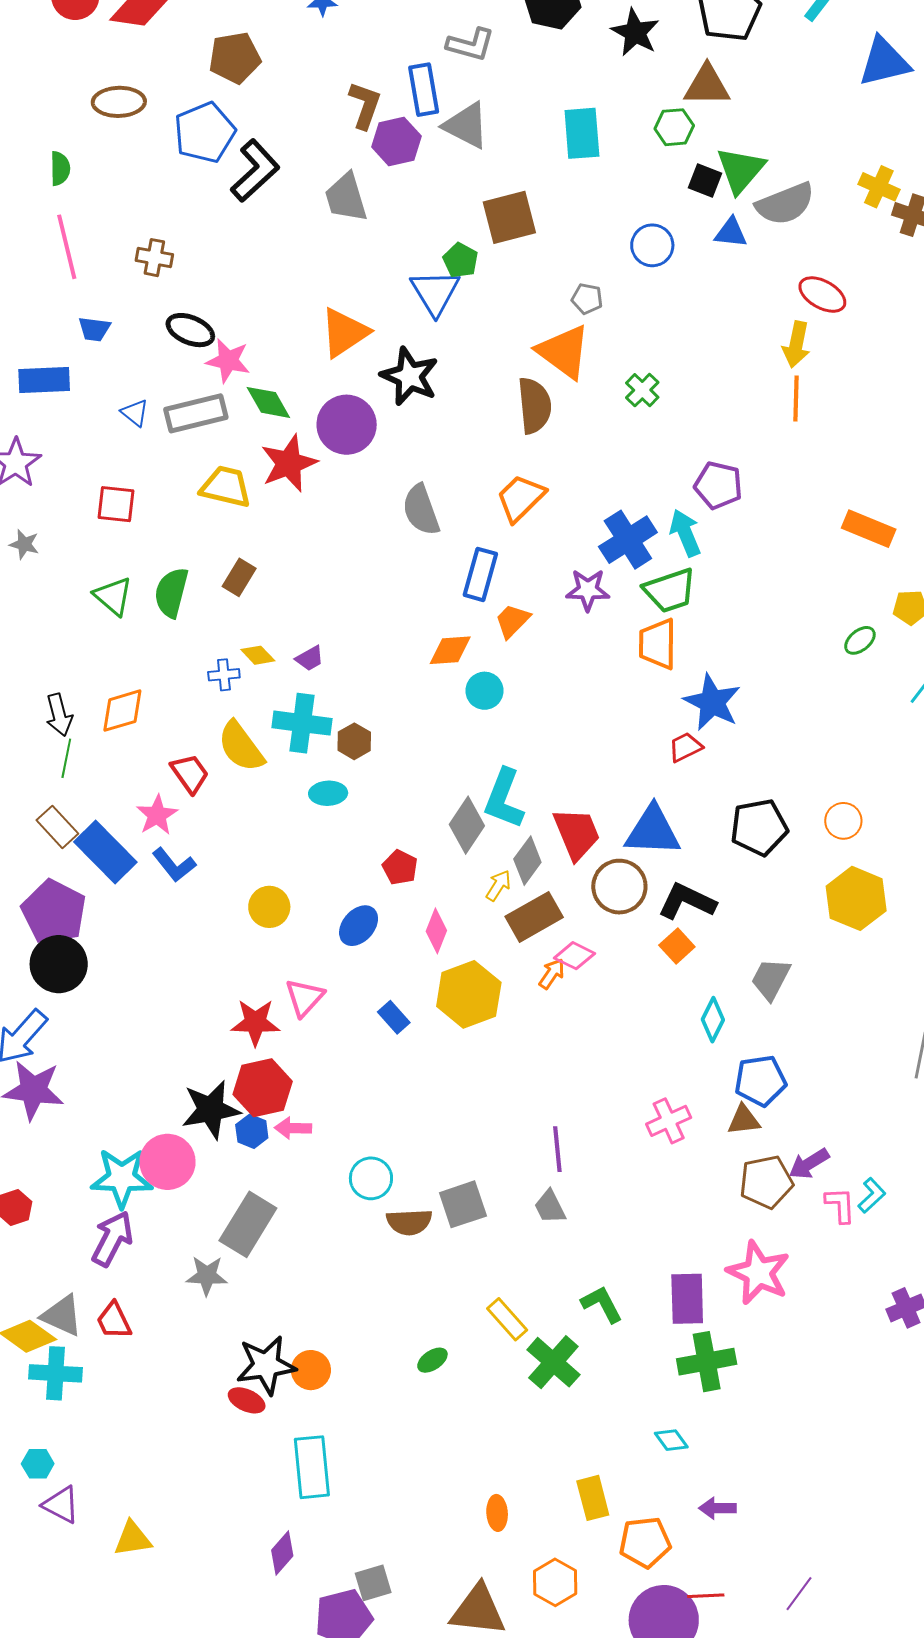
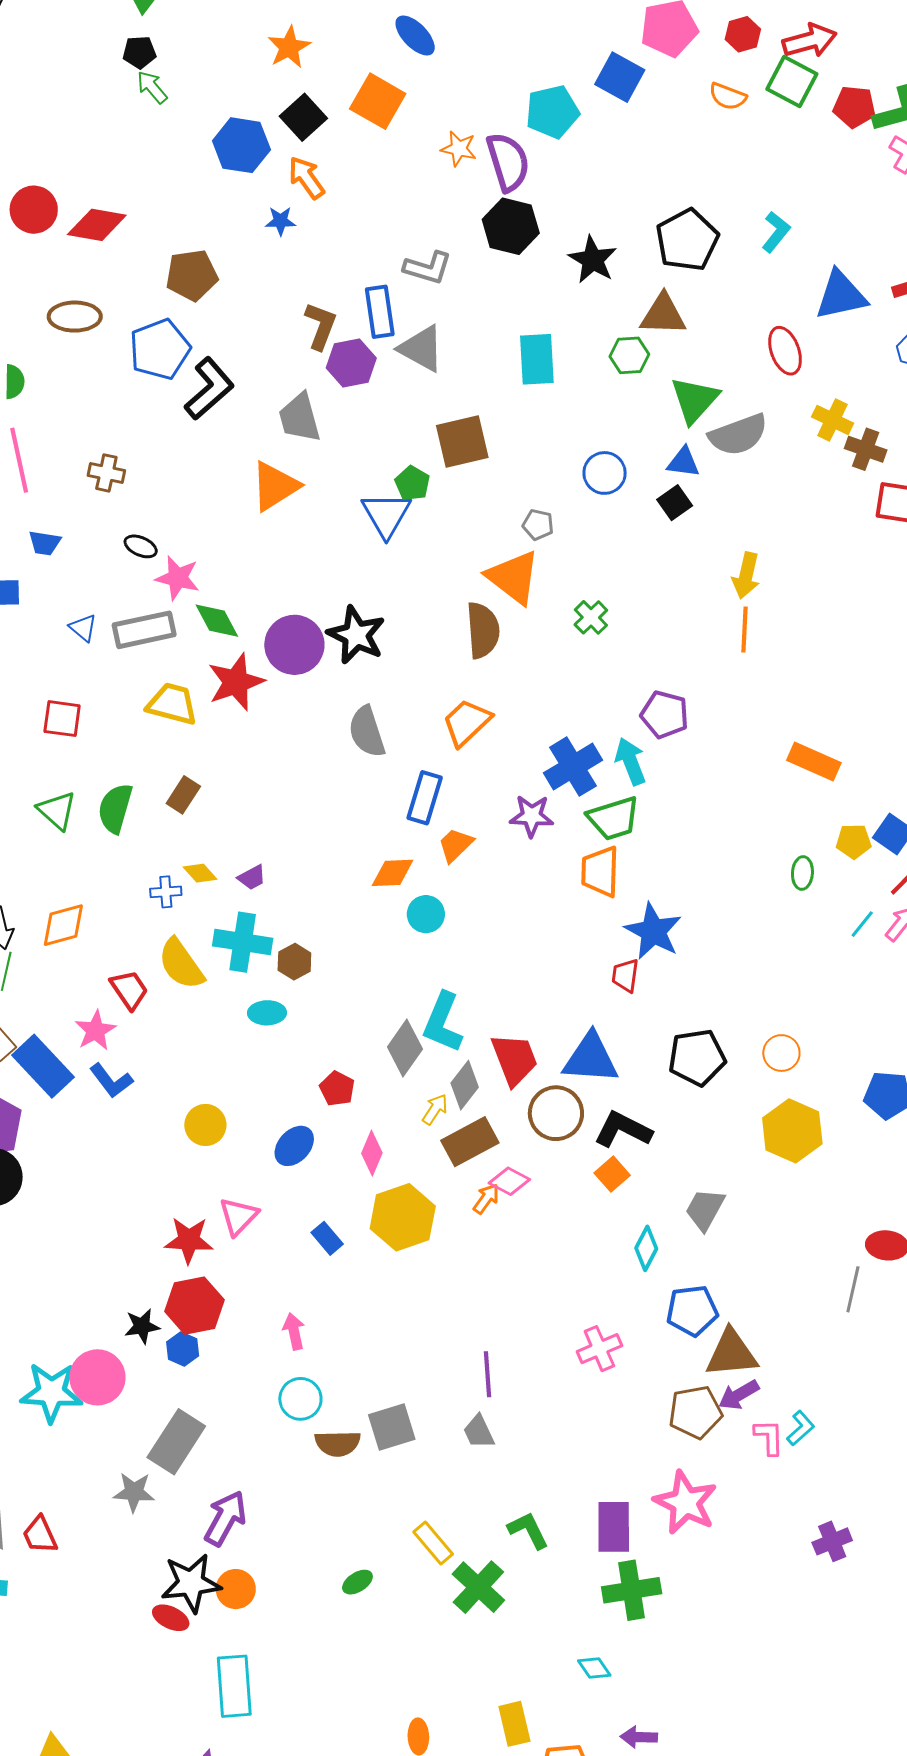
black square: (705, 180) -> (675, 503), moved, turned 32
red ellipse: (822, 295) -> (785, 351), moved, turned 39
black ellipse: (190, 330) -> (141, 546), size x0.7
orange triangle: (344, 333) -> (275, 486), moved
black star: (410, 376) -> (356, 635), moved
green ellipse: (860, 640) -> (802, 873), turned -48
red trapezoid: (685, 747) -> (625, 975), turned -57
black star: (211, 1110) -> (142, 1326), size x0.6
brown triangle: (744, 1120) -> (731, 1353), moved, size x1.6
pink arrow: (293, 1128) -> (294, 1331), moved, turned 75
purple arrow: (112, 1239) -> (225, 1518), moved

